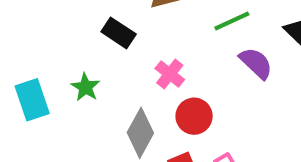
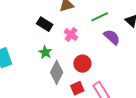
pink cross: (170, 74) -> (71, 34), moved
green star: (85, 87) -> (45, 52), moved

